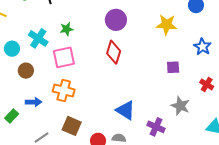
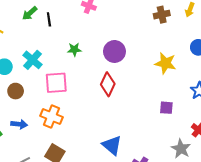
green star: (67, 29) -> (74, 50), moved
gray star: (180, 106) -> (181, 149), moved

